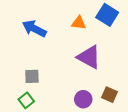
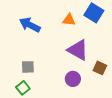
brown square: (109, 95) -> (100, 68), moved
purple circle: (83, 99) -> (73, 79), moved

